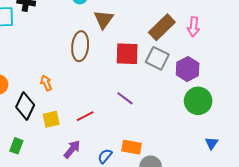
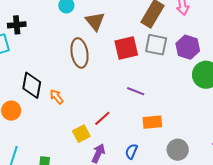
black diamond: (25, 106) -> (32, 85), moved
yellow square: (51, 119) -> (81, 134), moved
orange rectangle: (132, 147) -> (152, 122), moved

